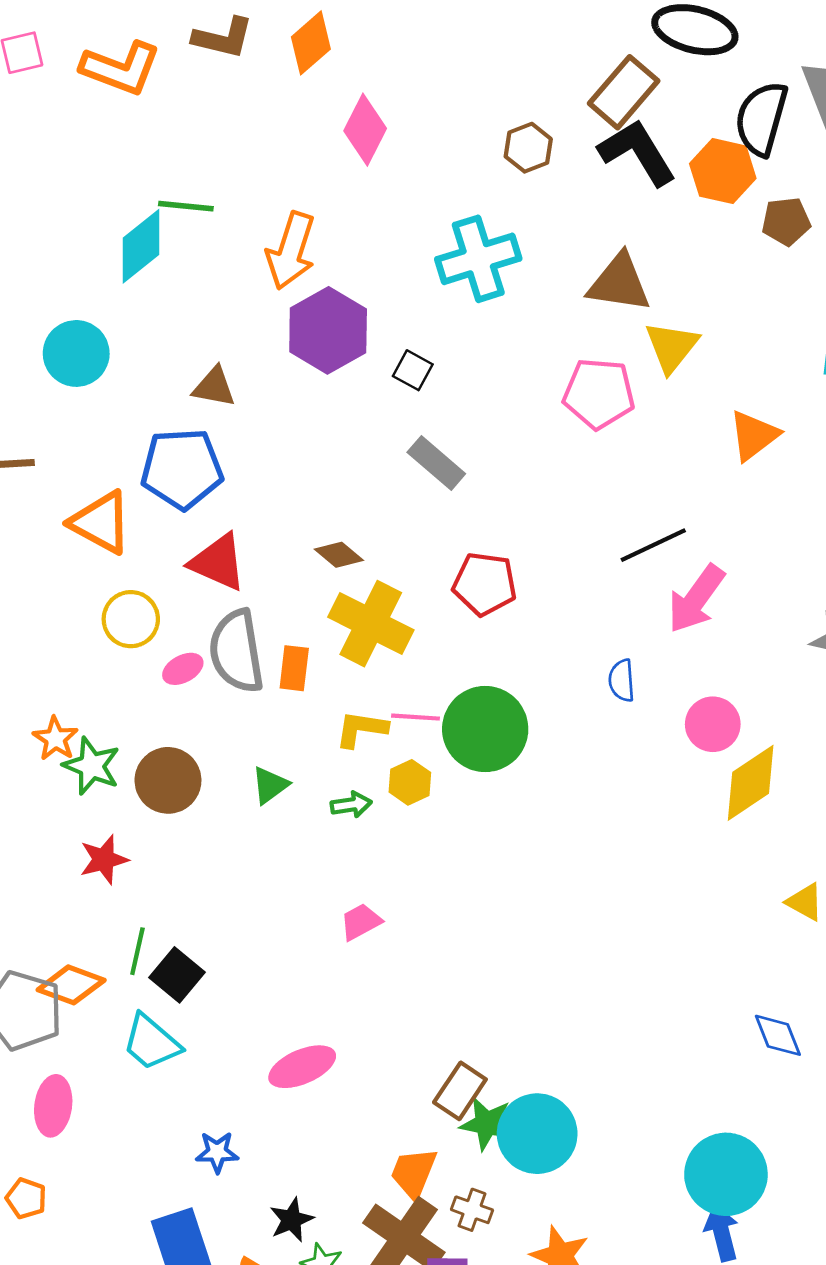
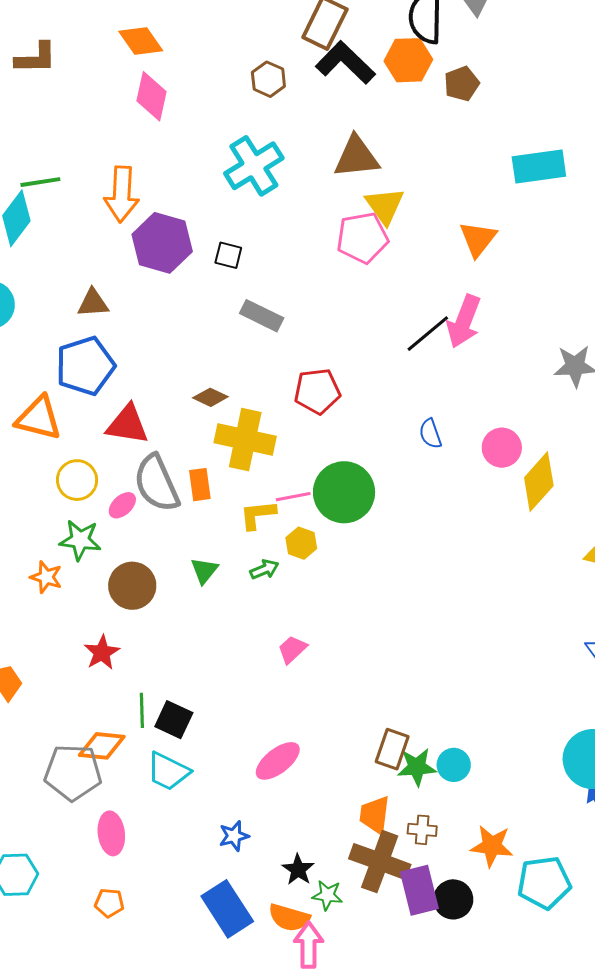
orange diamond: (311, 43) -> (141, 41), moved, turned -69
yellow triangle: (672, 347) -> (385, 206), moved
pink arrow: (696, 599) -> (464, 321), moved
green star: (92, 766) -> (80, 540), moved
cyan circle: (537, 1134) -> (454, 765), size x0.6

